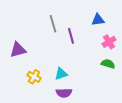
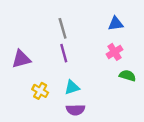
purple line: (71, 36) -> (64, 53), moved
pink cross: (109, 42) -> (114, 52), moved

